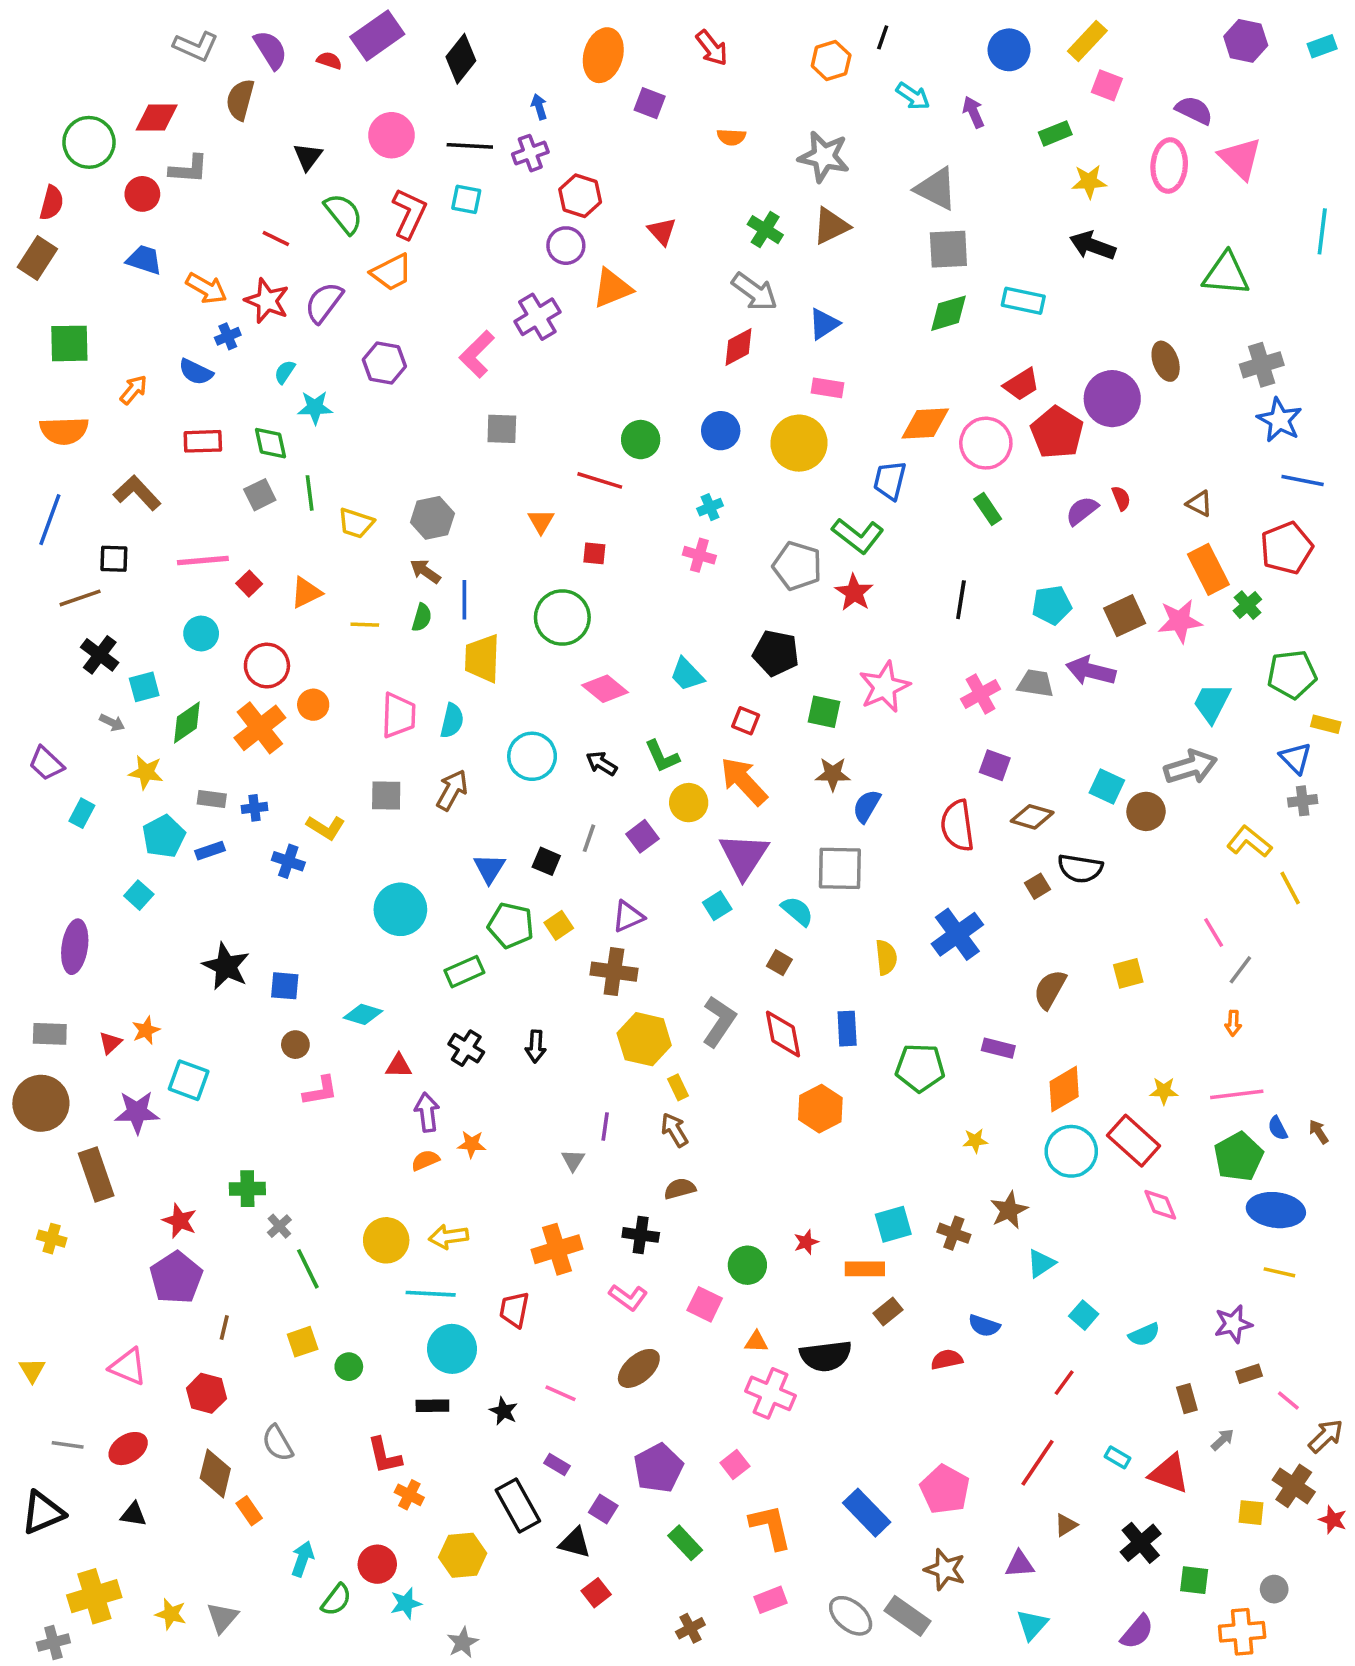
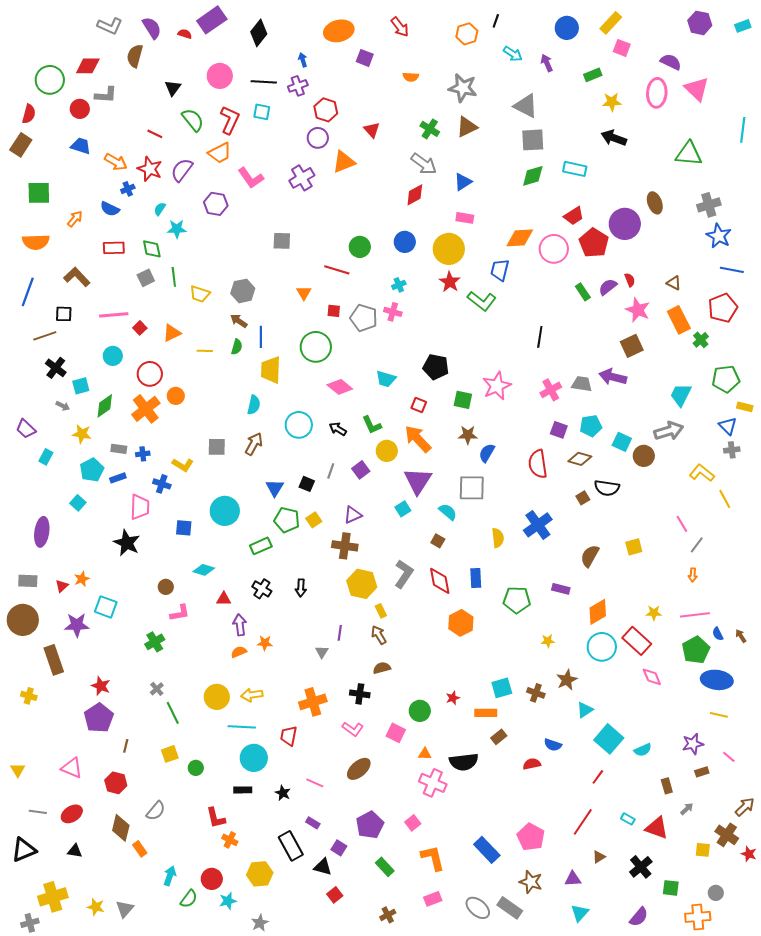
orange ellipse: (603, 55) -> (339, 31), turned 60
pink L-shape: (477, 354) -> (251, 178), moved, turned -80
green rectangle: (988, 509) -> (583, 292), moved
gray pentagon: (797, 566) -> (364, 318), moved
red star: (854, 593) -> (450, 282), moved
cyan pentagon: (1052, 605) -> (591, 426), moved
pink star: (1180, 621) -> (638, 310), moved, turned 30
cyan trapezoid: (687, 674) -> (386, 379), turned -30
pink trapezoid: (399, 715) -> (140, 507), moved
blue square: (285, 986) -> (184, 528), moved
green cross: (247, 1189) -> (155, 642), moved, turned -30
cyan square: (1084, 1315) -> (609, 739), size x1.8
pink line: (1288, 1400) -> (729, 757), moved
gray semicircle: (278, 1443) -> (156, 811), turned -110

